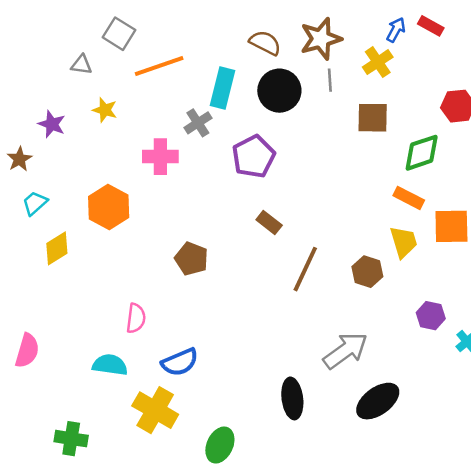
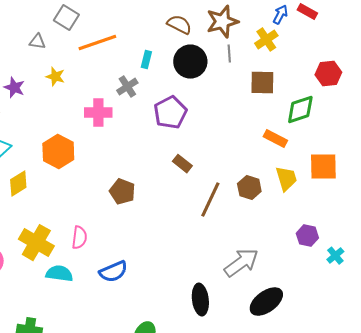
cyan rectangle: (222, 88) -> (146, 60), size x0.6
orange rectangle: (409, 198) -> (275, 139), moved
brown hexagon: (367, 272) -> (249, 188), moved
yellow cross: (155, 410) -> (36, 243), moved

